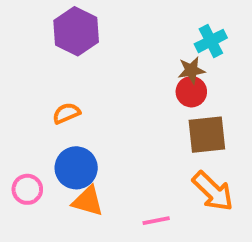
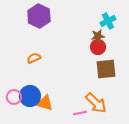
blue circle: (76, 168) -> (30, 96), moved
orange arrow: (213, 191) -> (96, 103), moved

